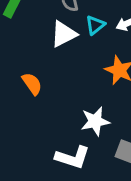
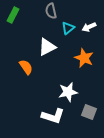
white triangle: (64, 34) -> (47, 47), moved

